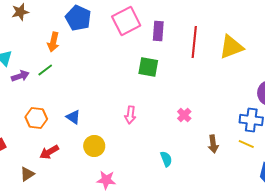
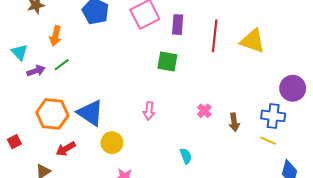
orange arrow: (53, 42) -> (55, 36), moved
yellow triangle: (231, 47) -> (253, 41), turned 40
blue triangle: (73, 117) -> (90, 113), size x1.8
orange hexagon: (36, 118) -> (52, 114), size x1.4
brown arrow: (213, 144) -> (234, 122), moved

